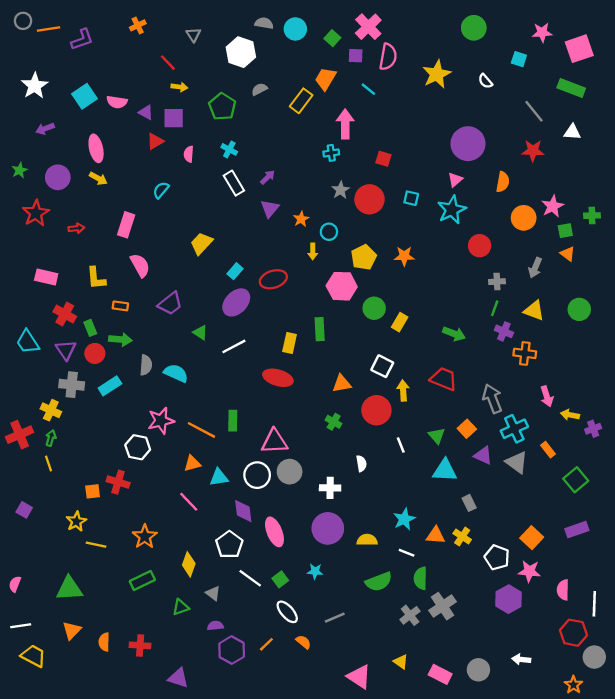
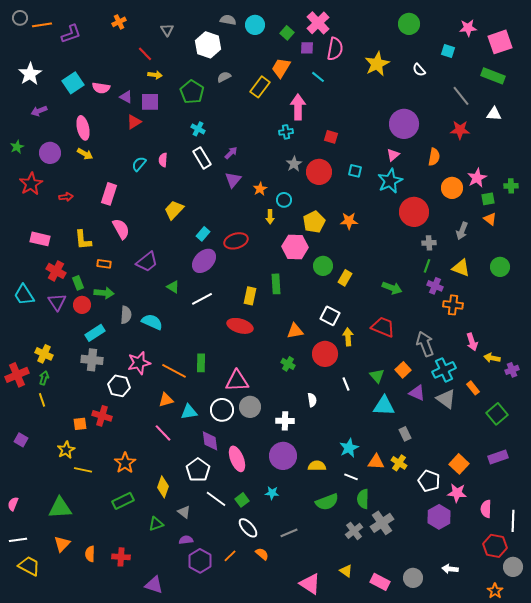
pink semicircle: (189, 154) -> (163, 160), moved
red circle: (480, 246) -> (414, 212), size x1.5
gray cross: (72, 385) -> (92, 360), moved

